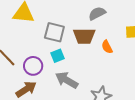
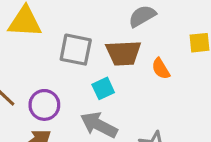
cyan square: (58, 56) -> (103, 88), moved

